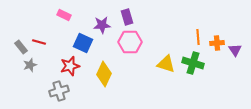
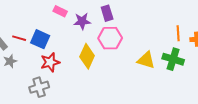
pink rectangle: (64, 15) -> (60, 11), moved
blue square: (83, 43) -> (40, 39), moved
yellow diamond: (104, 74) -> (87, 56), moved

